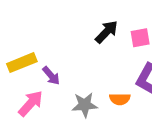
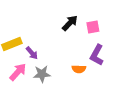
gray star: (85, 105) -> (42, 74), moved

